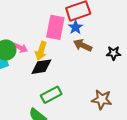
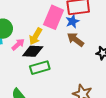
pink arrow: (20, 48) -> (18, 44), moved, turned -80
green rectangle: (51, 95) -> (40, 68), moved

